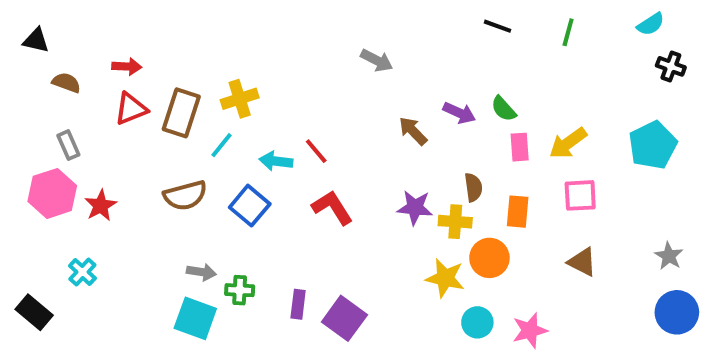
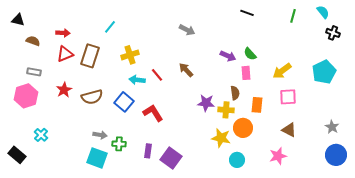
cyan semicircle: (651, 24) -> (323, 12), turned -96
green line: (568, 32) -> (293, 16), moved
yellow cross: (240, 99) -> (130, 55), moved
brown arrow: (413, 131) -> (186, 70), moved
gray rectangle: (68, 145) -> (34, 72), turned -56
cyan line: (221, 145) -> (110, 27), moved
pink rectangle: (520, 147) -> (246, 73), moved
red star: (101, 206) -> (64, 90), moved
red L-shape: (332, 208) -> (153, 113), moved
pink star: (530, 330) -> (278, 156), moved

